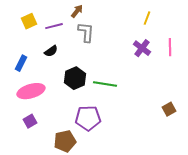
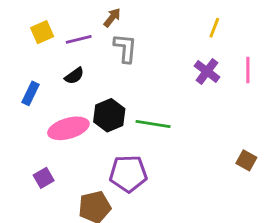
pink ellipse: (31, 91) -> (68, 128), moved
brown square: (169, 109) -> (246, 160), turned -32

